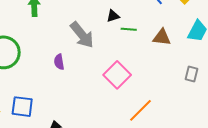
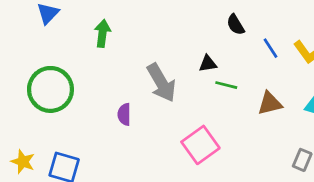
brown triangle: (162, 37) -> (270, 103), turned -30

